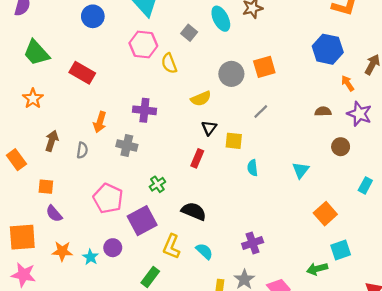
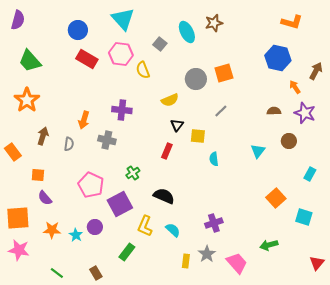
red rectangle: (82, 73) -> (87, 59), moved
orange star: (33, 99) -> (27, 100), size x1.4
cyan triangle: (301, 170) -> (258, 151), moved
cyan square: (341, 250) -> (304, 217), moved, turned 36

